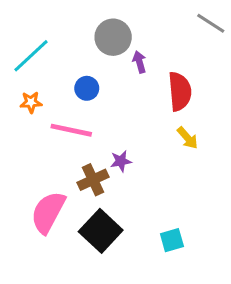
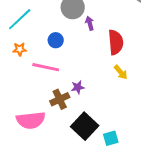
pink semicircle: (48, 212) -> (31, 120), turned -124
black square: (101, 231) -> (85, 126), moved

